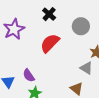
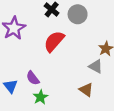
gray circle: (81, 26) -> (78, 14), moved

